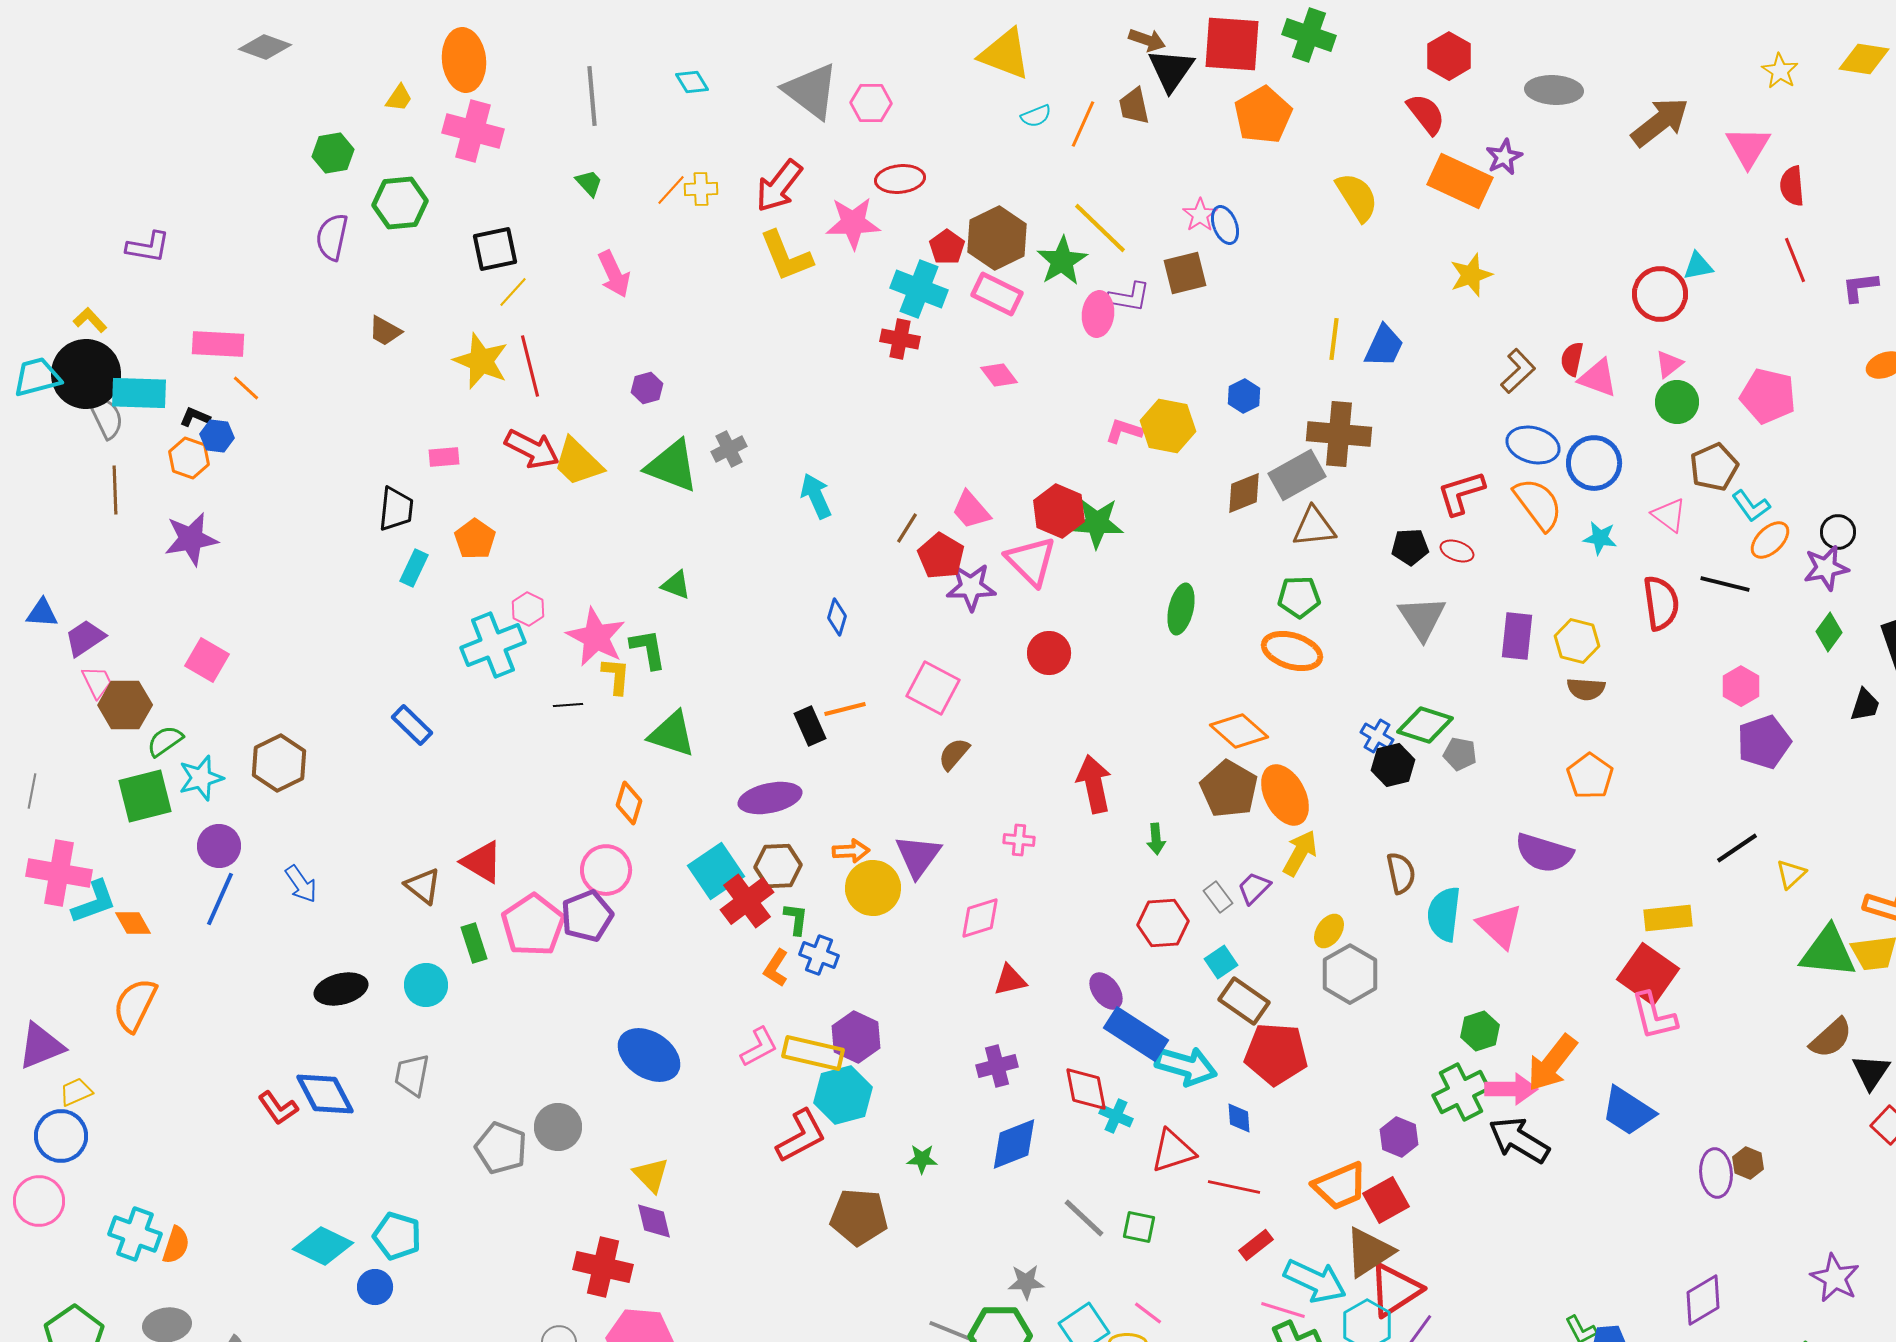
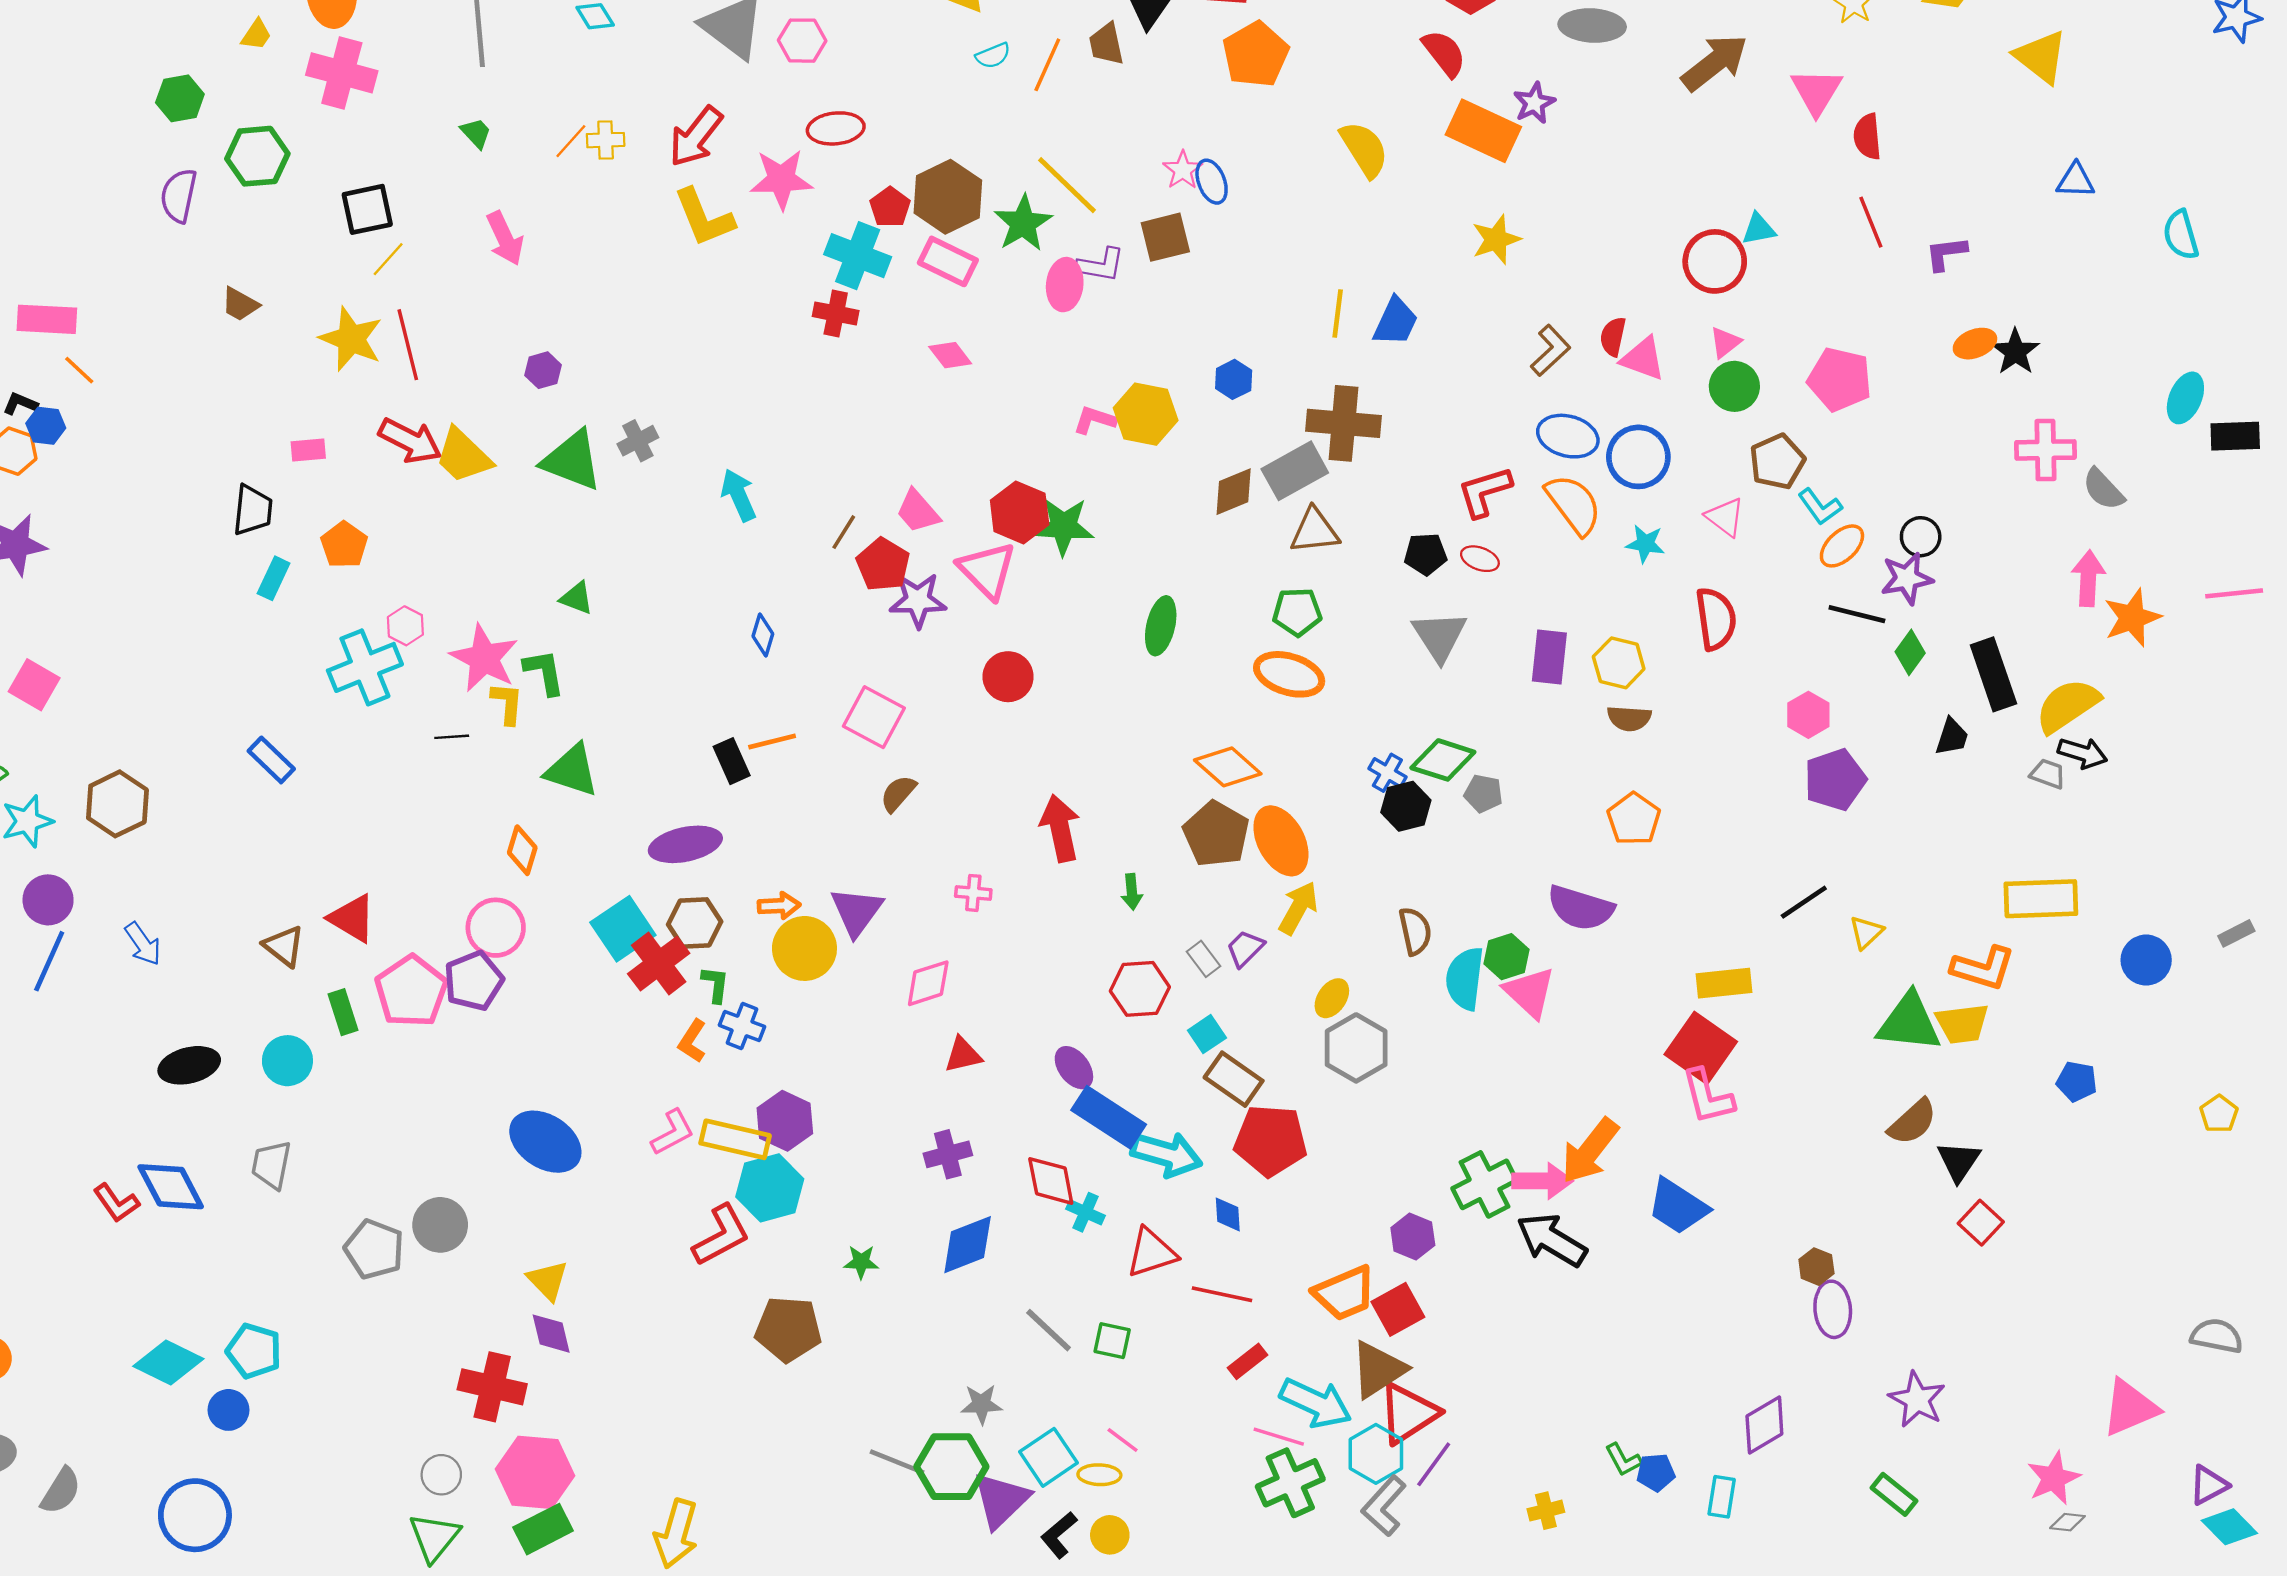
black line: (1725, 584) -> (1857, 614), moved
green hexagon: (1480, 1031) -> (1507, 957), moved
purple ellipse: (1716, 1173) -> (1833, 1309), moved

